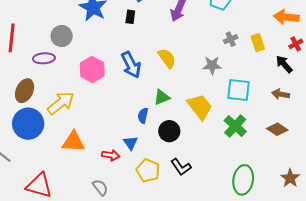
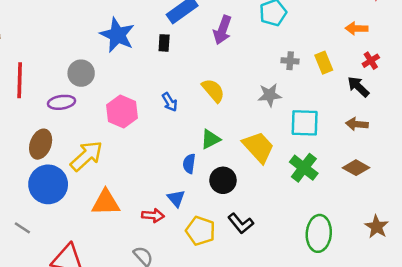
orange arrow: (286, 17) -> (357, 28), size x0.7
gray cross: (231, 39) -> (290, 61), turned 32
blue arrow: (131, 65) -> (170, 102), size x0.6

